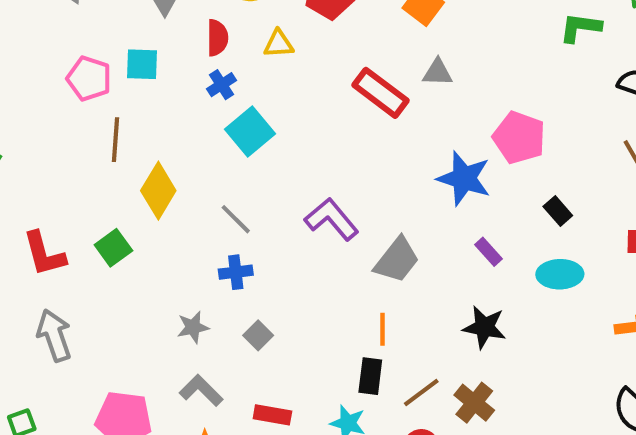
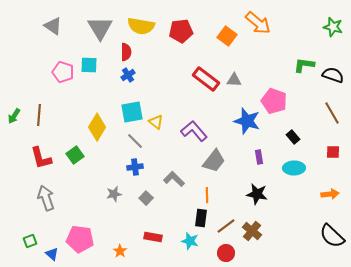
green L-shape: (580, 28) -> (304, 65), moved
yellow triangle: (279, 44) -> (156, 122), moved, turned 42
gray triangle: (438, 72) -> (234, 80), moved
cyan square: (250, 132) -> (132, 112), moved, turned 30
brown line: (115, 140) -> (39, 115), moved
purple L-shape: (332, 219) -> (194, 131), moved
purple rectangle: (489, 252) -> (259, 157), turned 32
gray L-shape: (201, 390) -> (174, 179), moved

